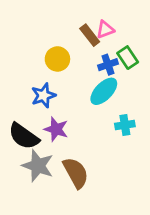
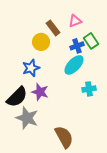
brown rectangle: (90, 35) -> (53, 28), moved
black semicircle: (24, 136) -> (17, 97), turned -80
brown semicircle: (76, 173) -> (64, 137), moved

